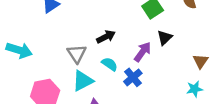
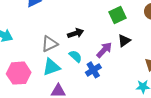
gray triangle: (77, 54) -> (50, 44), turned 30

